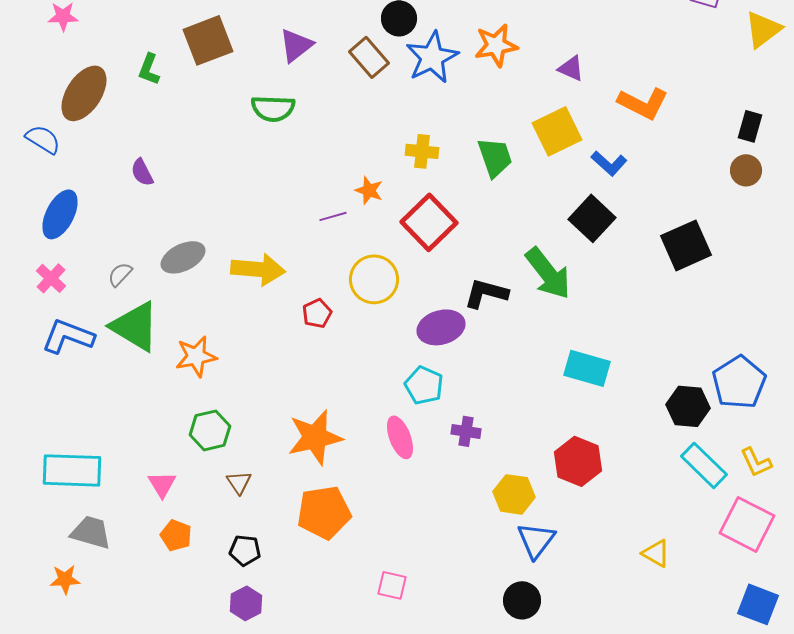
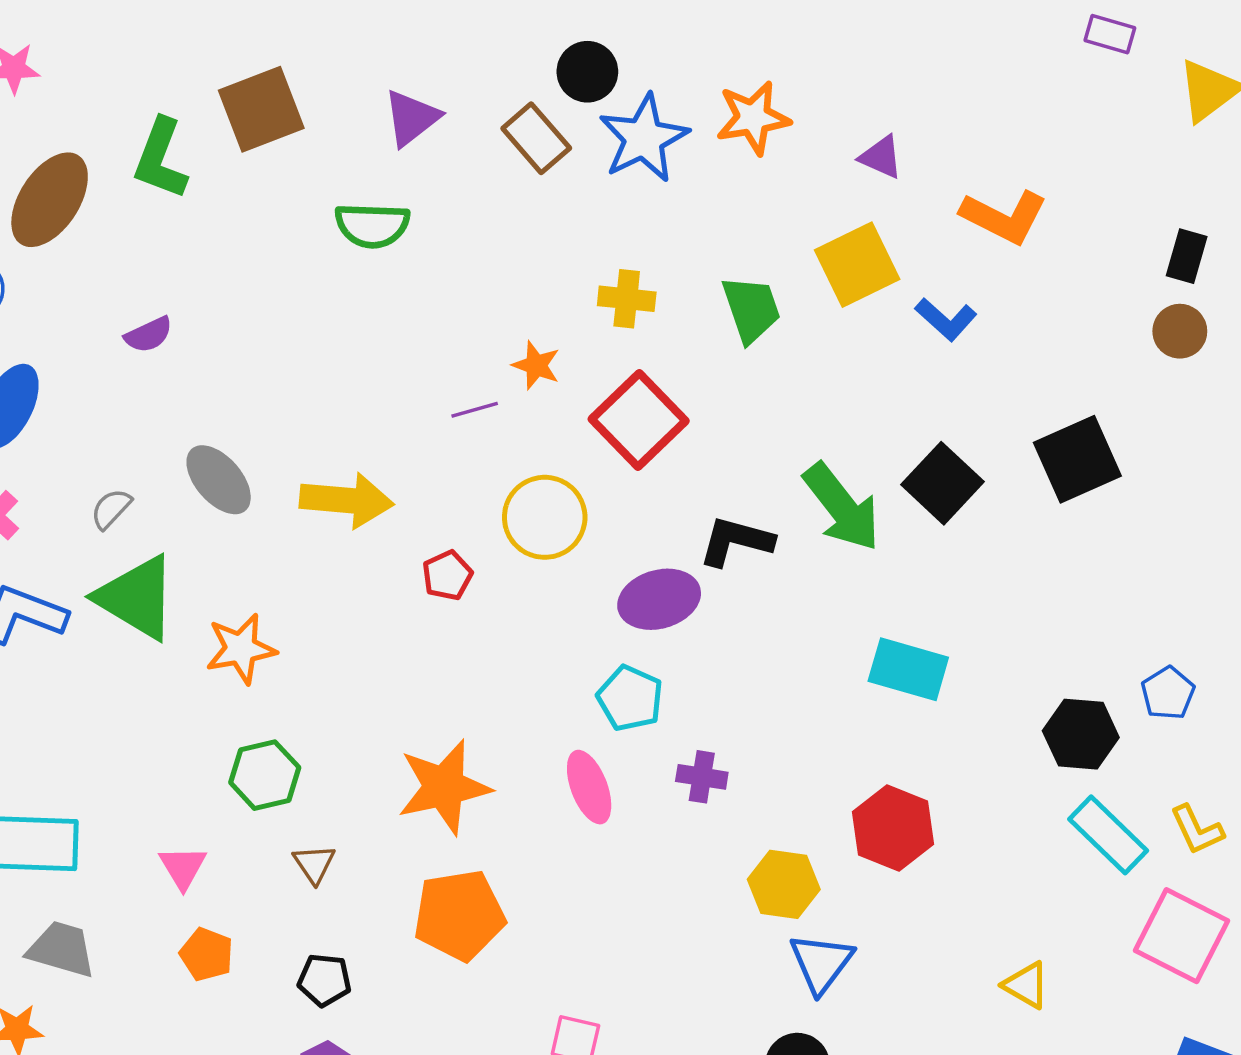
green L-shape: (149, 69) -> (161, 159), size x1.5
purple semicircle: (142, 172) -> (149, 335), turned -88
black square: (592, 218) -> (942, 483), moved
gray ellipse: (183, 257) -> (219, 480), turned 75
blue pentagon: (739, 382) -> (1168, 693), size x0.6

